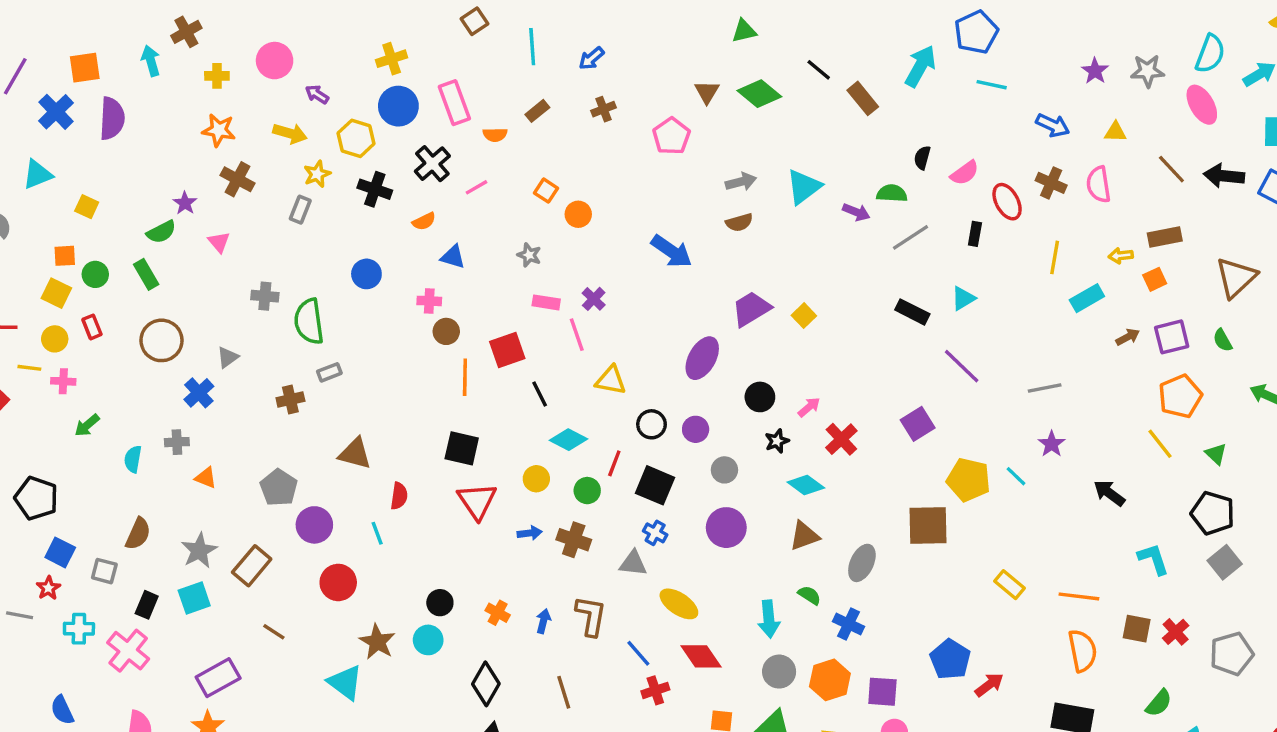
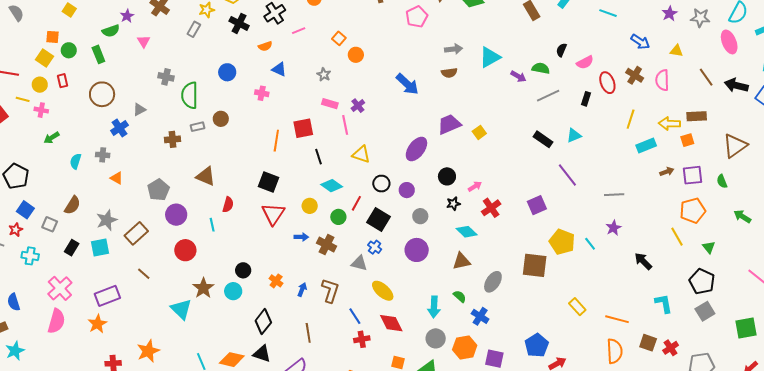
yellow arrow: (1121, 256) -> (669, 124), size x1.5
brown circle: (446, 331) -> (221, 119), moved
pink cross: (128, 651) -> (60, 288), moved

